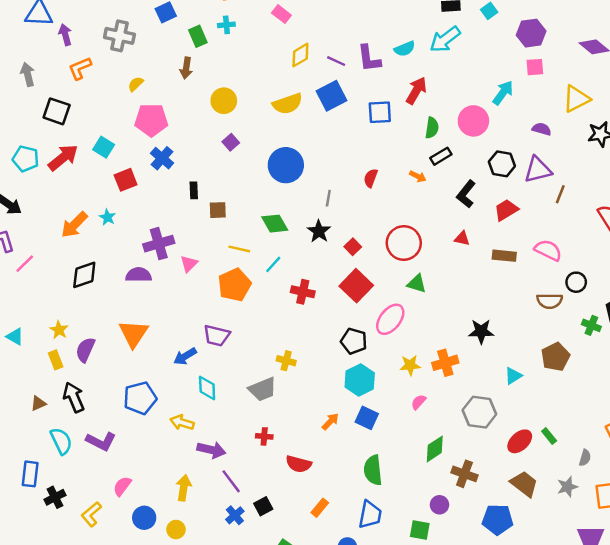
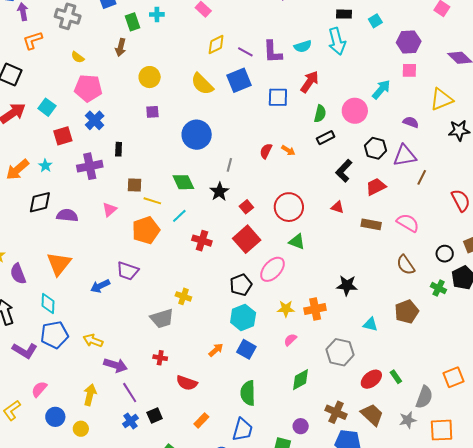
cyan arrow: (445, 39) -> (337, 41), turned -72
yellow semicircle: (136, 84) -> (78, 57), turned -104
yellow semicircle: (288, 104) -> (202, 84), turned 60
purple square: (231, 142) -> (152, 112), turned 32
orange arrow: (418, 176) -> (288, 150), moved
brown square: (218, 210) -> (134, 185), moved
purple cross: (159, 244) -> (90, 166), moved
black diamond: (84, 275) -> (40, 202), moved
black circle: (576, 282) -> (445, 254), moved
brown semicircle: (550, 301) -> (406, 265), turned 50
black pentagon: (354, 341) -> (241, 285), turned 30
purple semicircle: (85, 350) -> (18, 274), turned -50
cyan triangle: (513, 376) -> (370, 324), turned 42
cyan diamond: (207, 388) -> (48, 304), moved
blue pentagon: (140, 398) -> (54, 335), moved
gray semicircle: (585, 458) -> (424, 397), size x1.6
brown cross: (464, 474) -> (336, 412), moved

